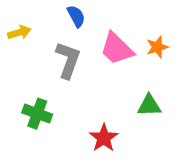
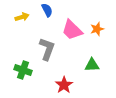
yellow arrow: (19, 32) -> (22, 17), moved
gray L-shape: (68, 60) -> (47, 49), moved

